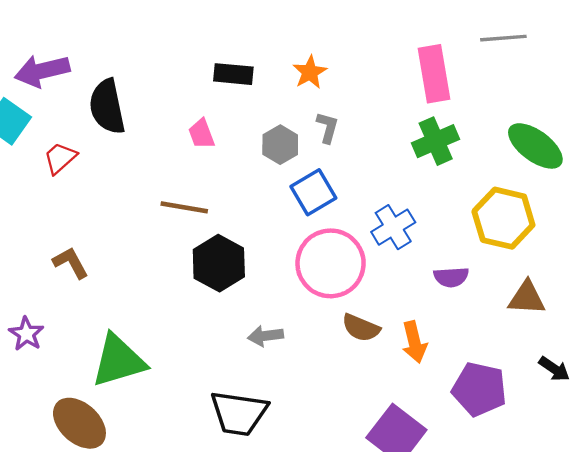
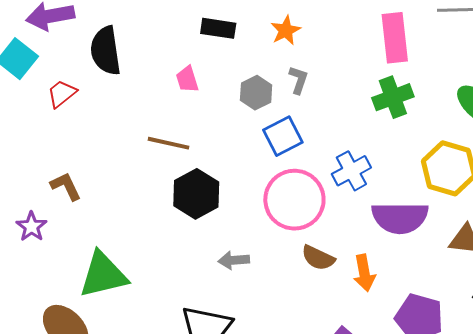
purple semicircle: (451, 277) -> (400, 218), size x1.8
purple star: (26, 334) -> (31, 227), moved

